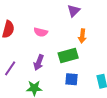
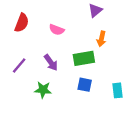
purple arrow: (39, 62) -> (51, 62), turned -63

